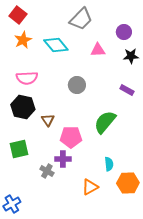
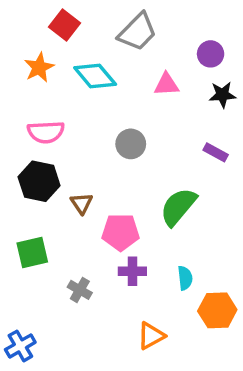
red square: (18, 15) -> (65, 25), moved
purple cross: (63, 159) -> (132, 271), moved
orange triangle: (90, 187) -> (151, 336), moved

